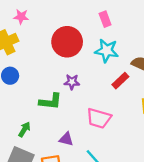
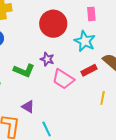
pink trapezoid: (99, 118) -> (63, 79), moved

